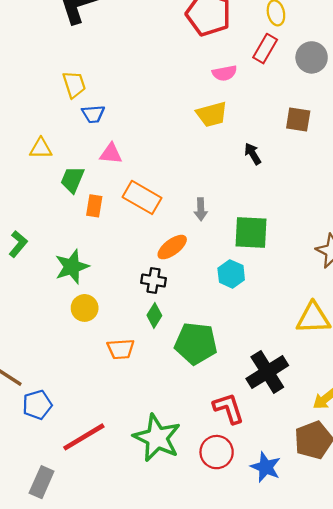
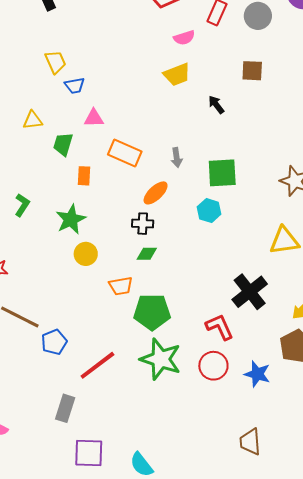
orange rectangle: (94, 206) -> (84, 176), moved
green diamond: (154, 315) -> (147, 254), turned 65
green pentagon: (196, 343) -> (152, 312), moved

